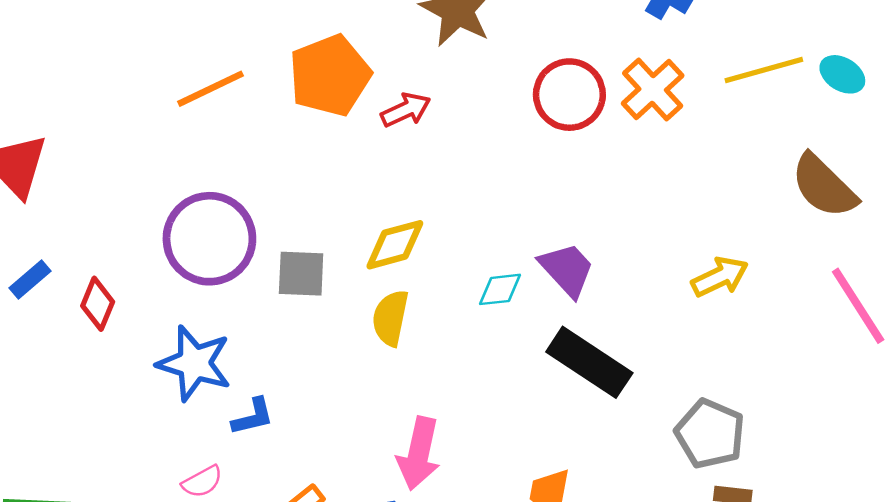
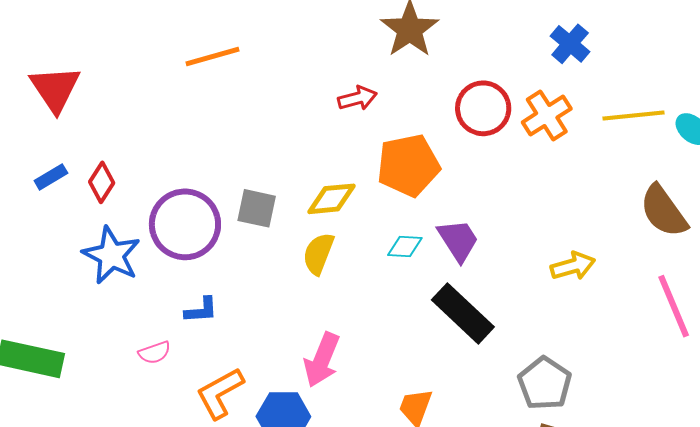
orange pentagon: (330, 75) -> (408, 165), moved
purple circle: (209, 239) -> (185, 224), moved
red diamond: (98, 304) -> (102, 182), moved
blue star: (194, 363) -> (111, 255), moved

